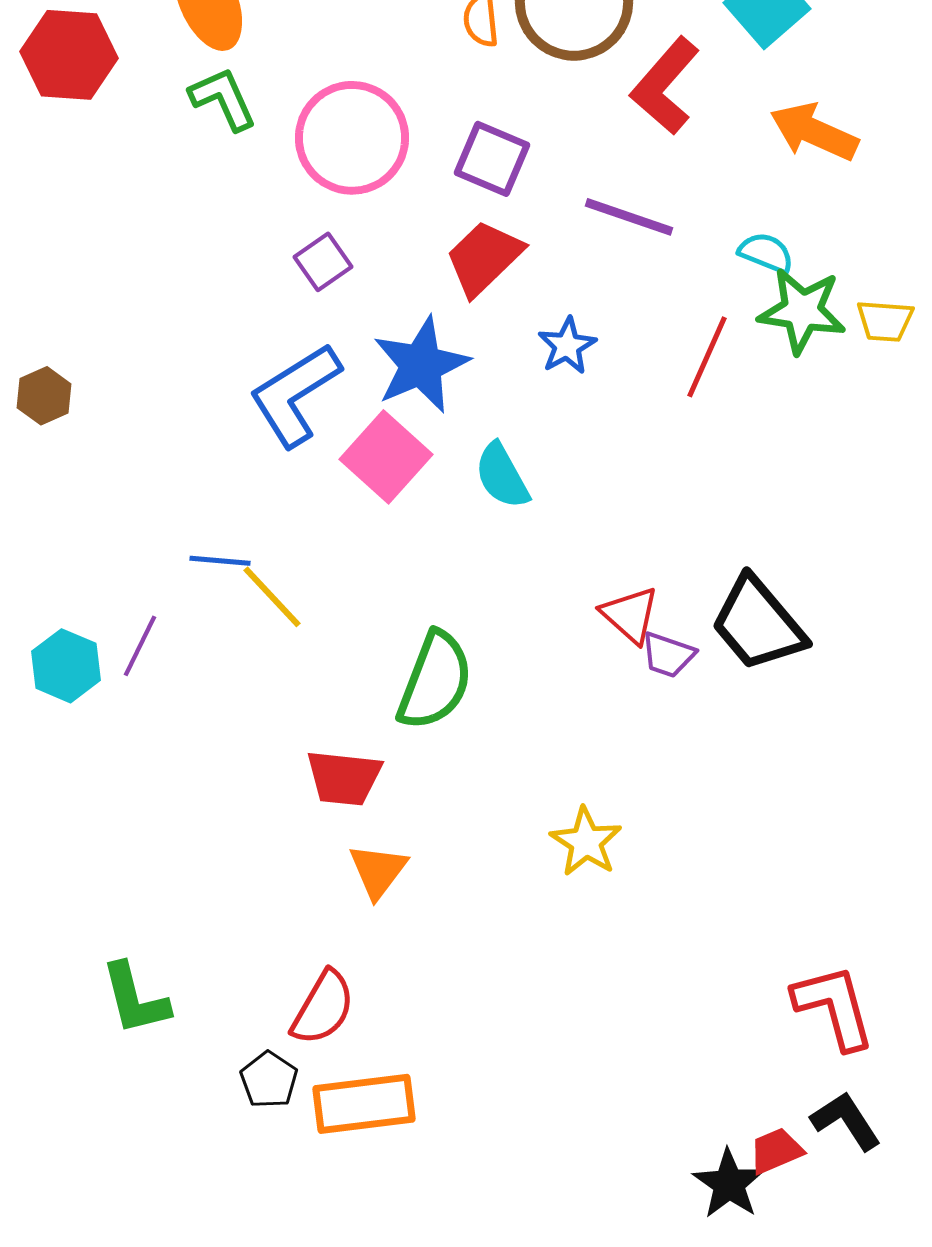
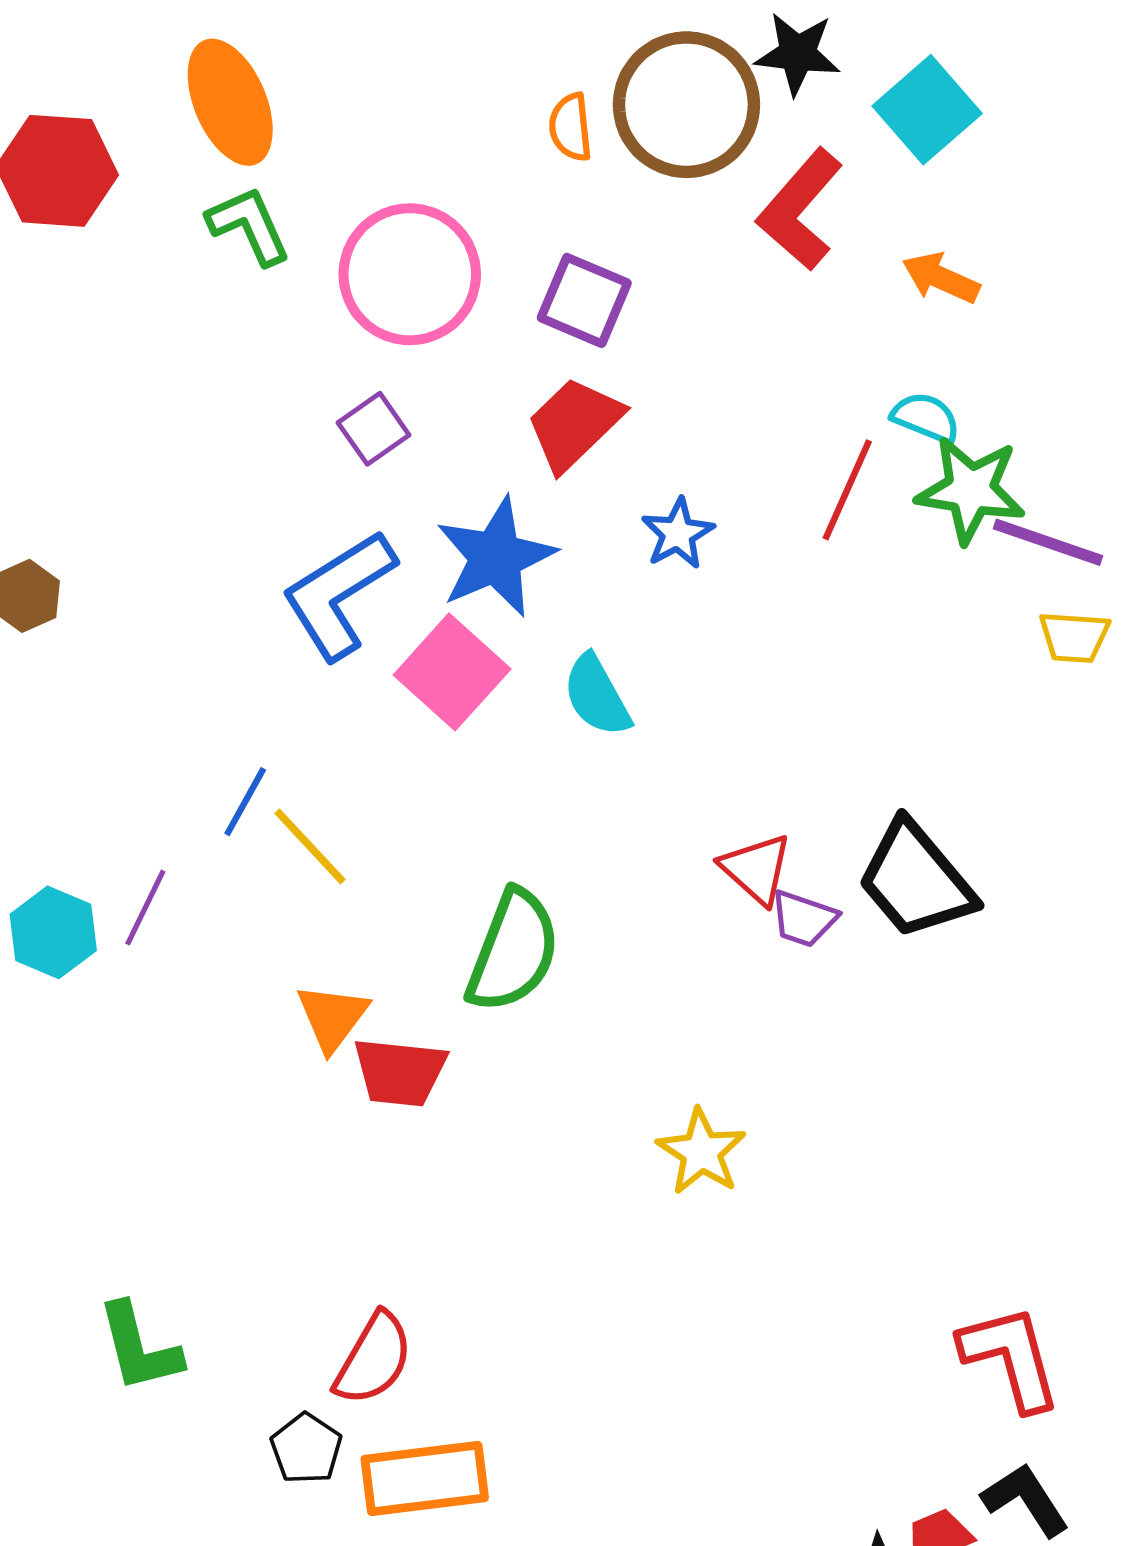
orange arrow: (814, 132) -> (941, 278), moved, size x0.7
purple line: (629, 217) -> (1048, 542), moved
yellow trapezoid: (885, 321) -> (1074, 637), moved
red line: (707, 357) -> (847, 490), moved
blue line: (220, 561) -> (245, 802), turned -66
orange triangle: (378, 871) -> (332, 1017), moved

